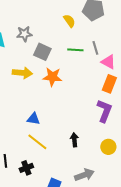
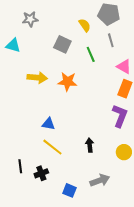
gray star: (24, 34) -> (30, 19), moved
gray line: (95, 48) -> (111, 40), moved
green line: (75, 50) -> (91, 54), turned 63
gray square: (42, 52) -> (62, 44), moved

